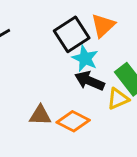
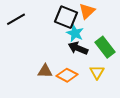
black square: (72, 34) -> (66, 17), turned -35
yellow triangle: (118, 99) -> (97, 72), moved, turned -35

